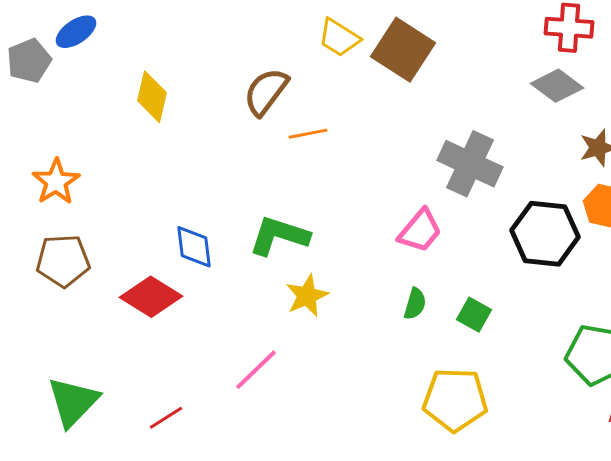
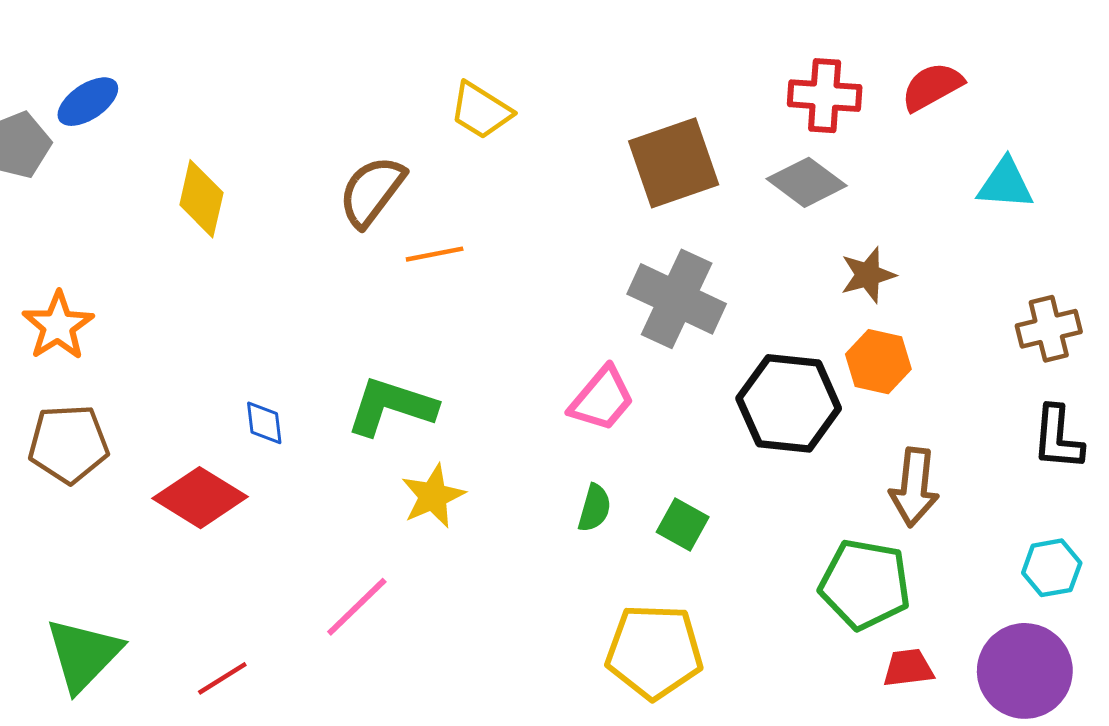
brown square: (403, 50) -> (674, 163), moved, turned 38
blue diamond: (194, 247) -> (264, 423), size x0.7

